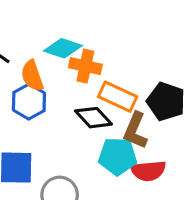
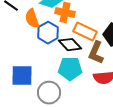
blue hexagon: (29, 101) -> (48, 33), moved
cyan pentagon: (118, 156) -> (70, 69), moved

